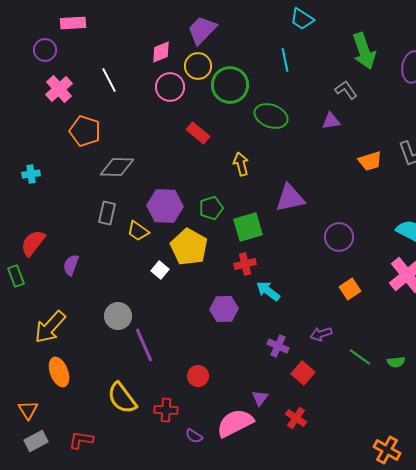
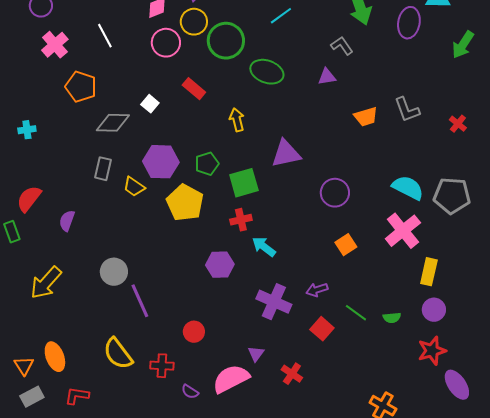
cyan line: (285, 60) -> (281, 16), turned 65
white square: (160, 270) -> (150, 104), moved
purple cross: (278, 346) -> (274, 302), size x1.6
orange ellipse: (59, 372) -> (55, 357), moved
red square: (303, 373) -> (322, 329), moved

